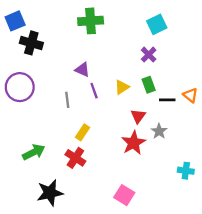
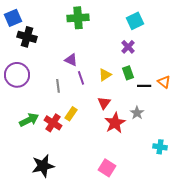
red triangle: (138, 116) -> (104, 103), moved
green arrow: (34, 152) -> (29, 120), moved
red cross: (75, 158) -> (53, 123), moved

